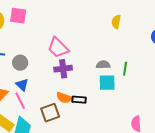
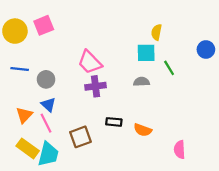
pink square: (18, 16) -> (44, 25), turned -30
green line: (125, 69) -> (169, 68), moved, turned -40
cyan square: (107, 83) -> (146, 53), moved
orange semicircle: (64, 98) -> (143, 130), moved

